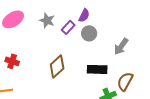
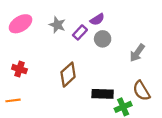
purple semicircle: (84, 15) -> (97, 19), turned 32
black rectangle: (97, 69) -> (103, 94), moved
brown semicircle: (125, 81) -> (141, 91), turned -60

